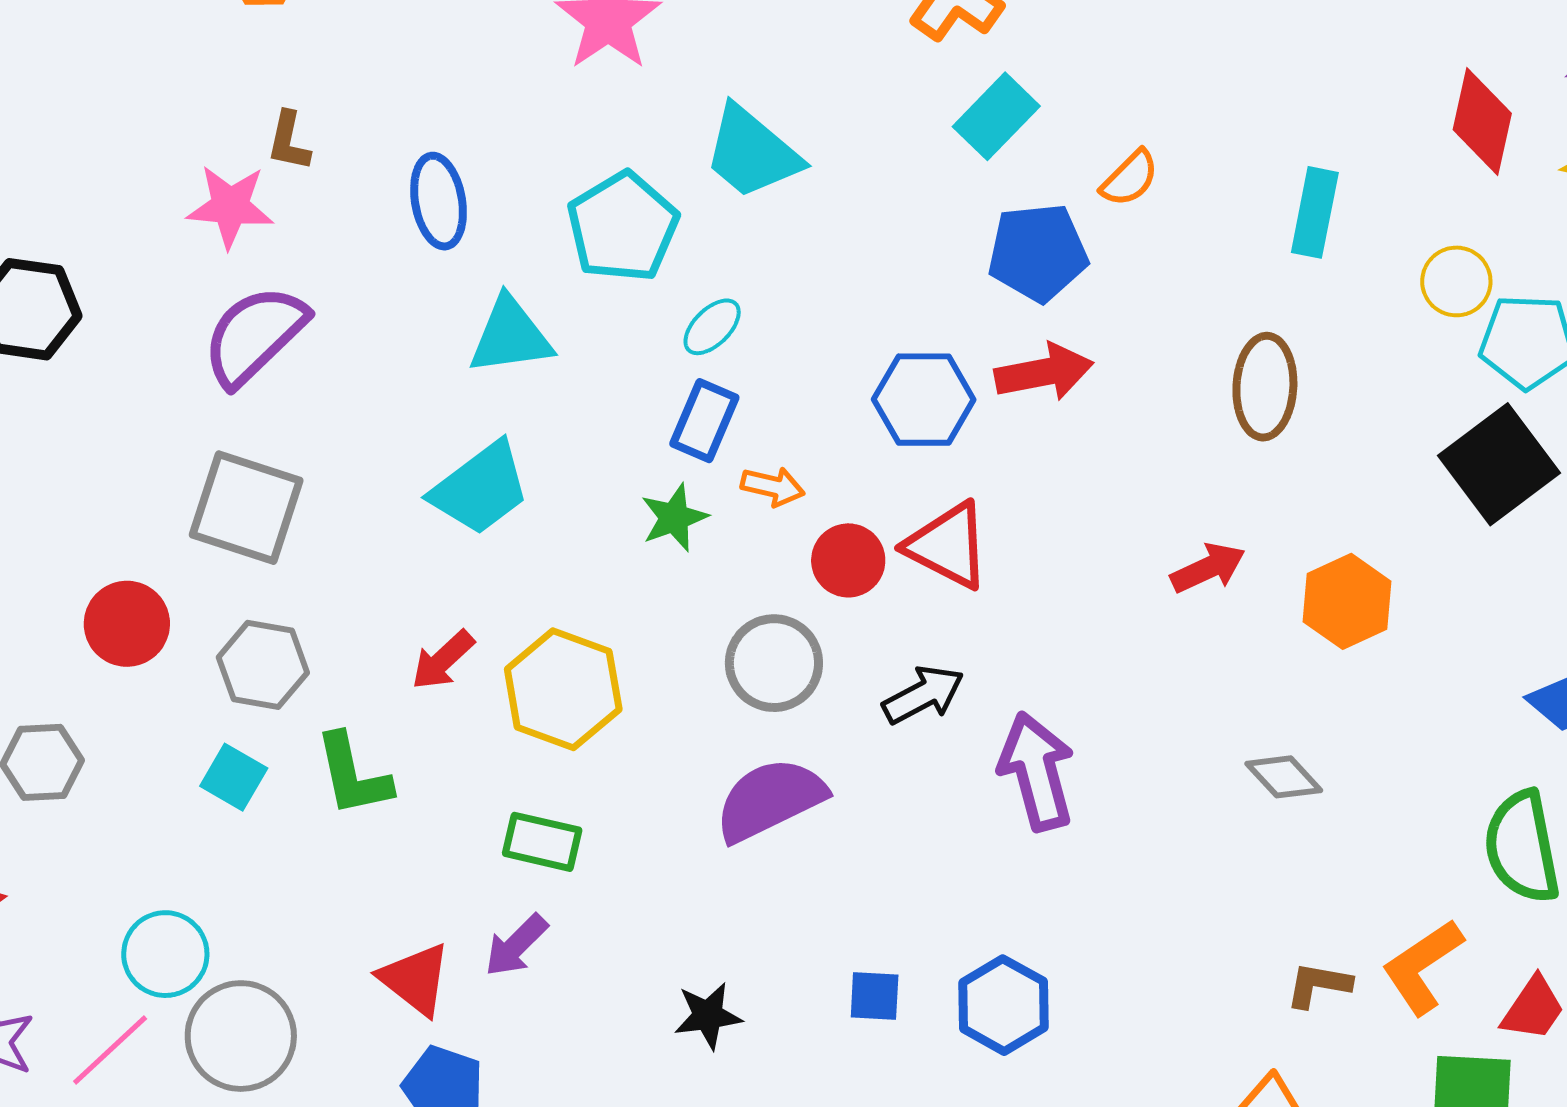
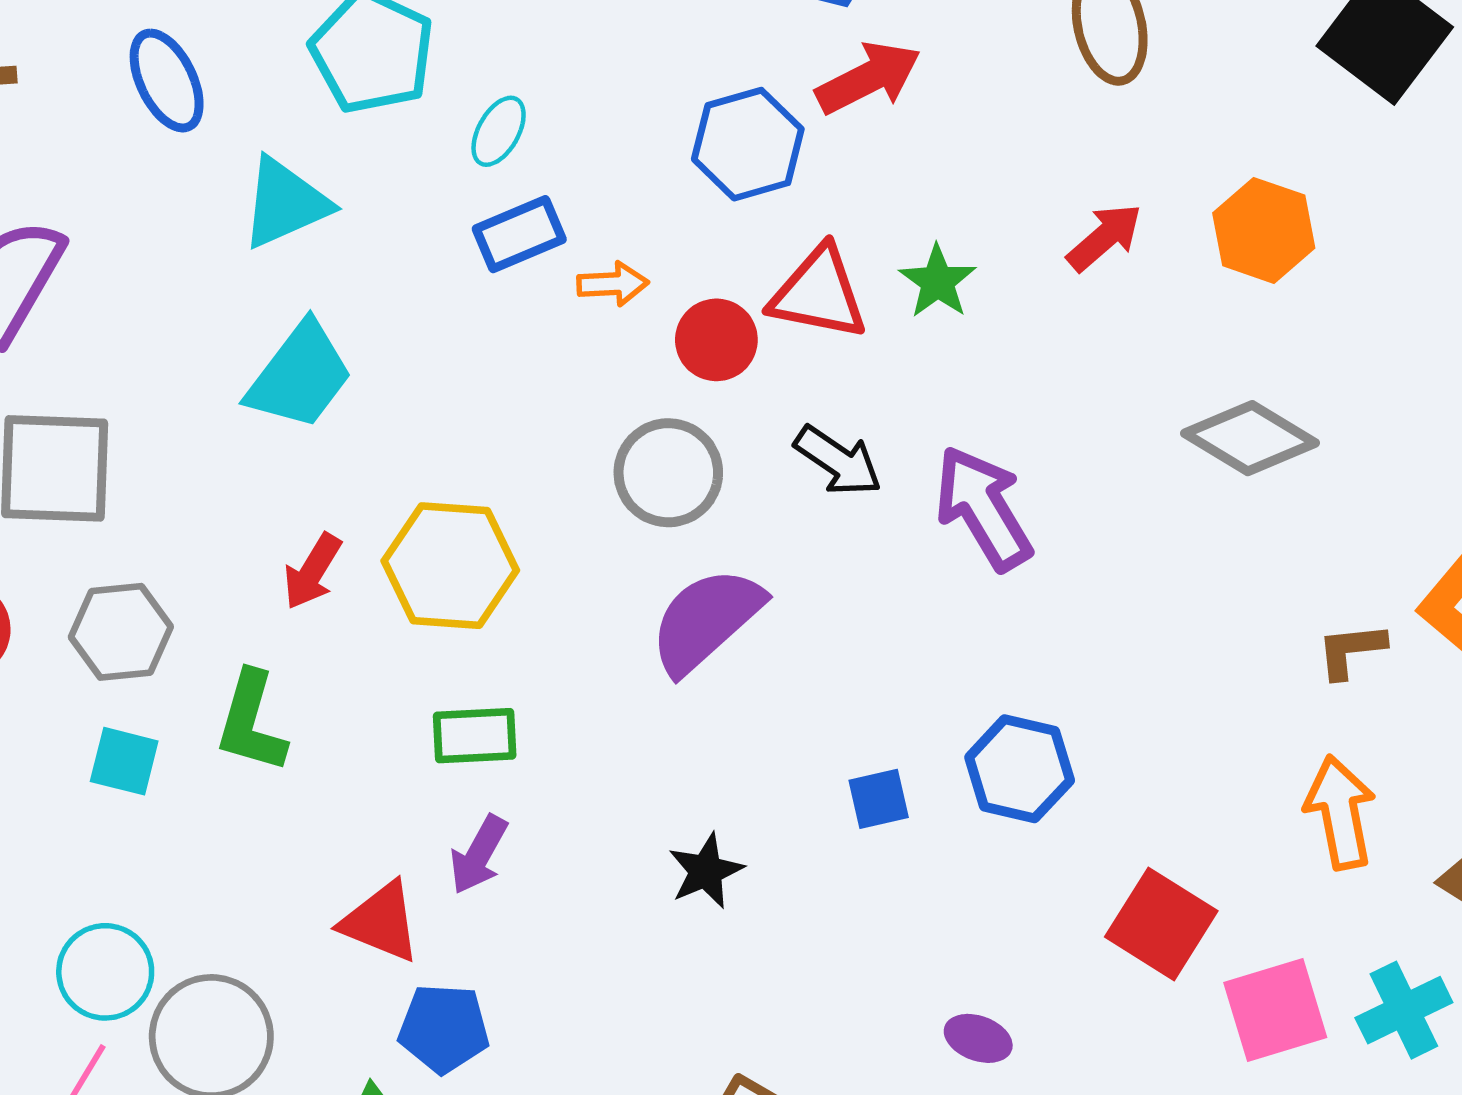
blue rectangle: (704, 421) -> (519, 234), turned 60
green star: (674, 518) -> (938, 282), moved
black arrow: (923, 695) -> (838, 461), turned 78
green L-shape: (353, 775) -> (251, 722), turned 44
gray diamond: (1284, 777) -> (1250, 438), size x1.5

